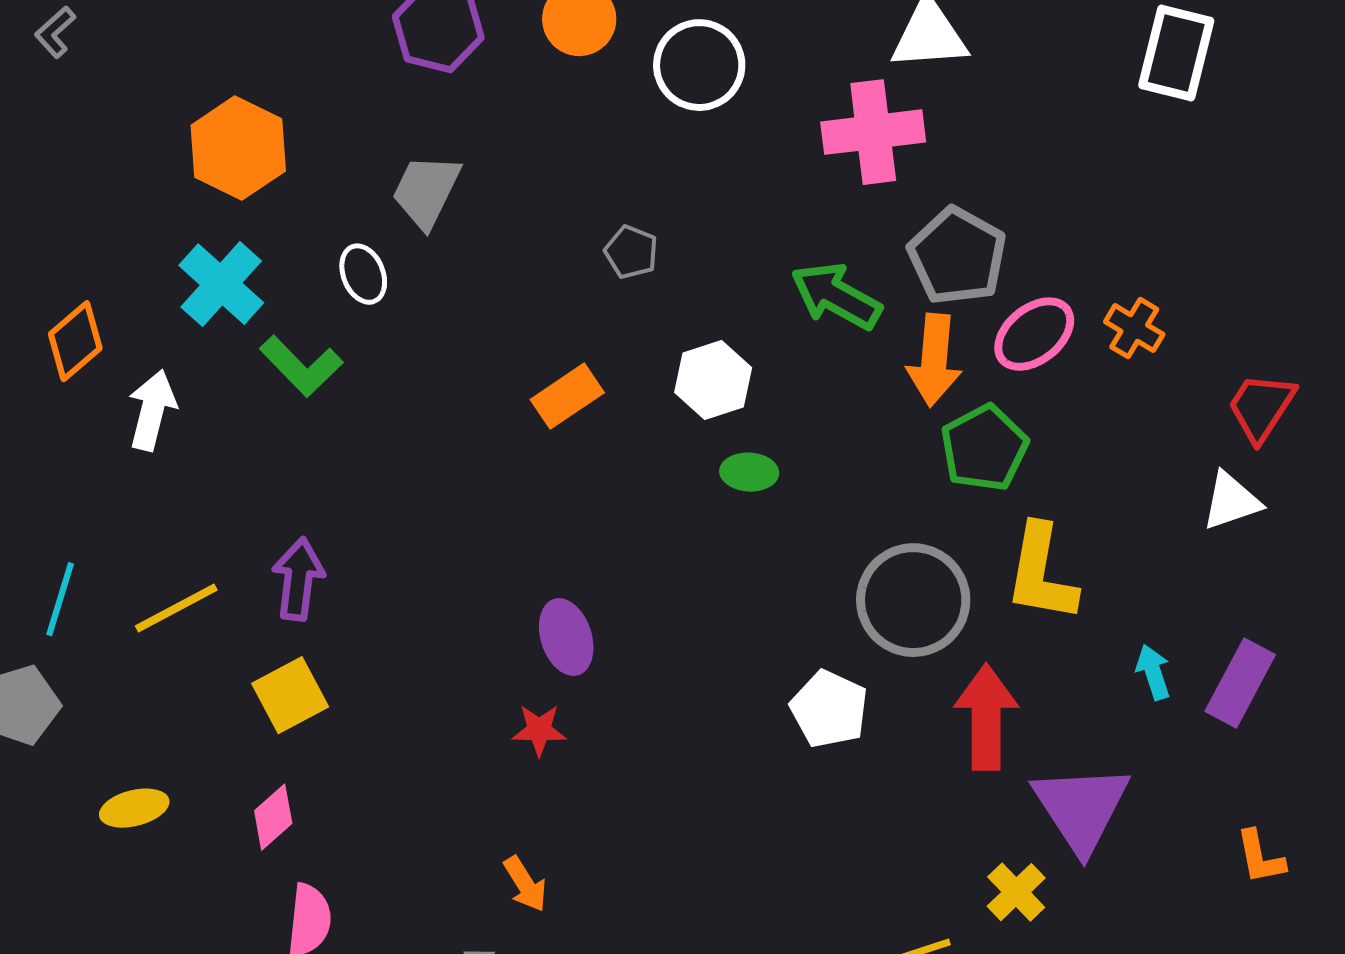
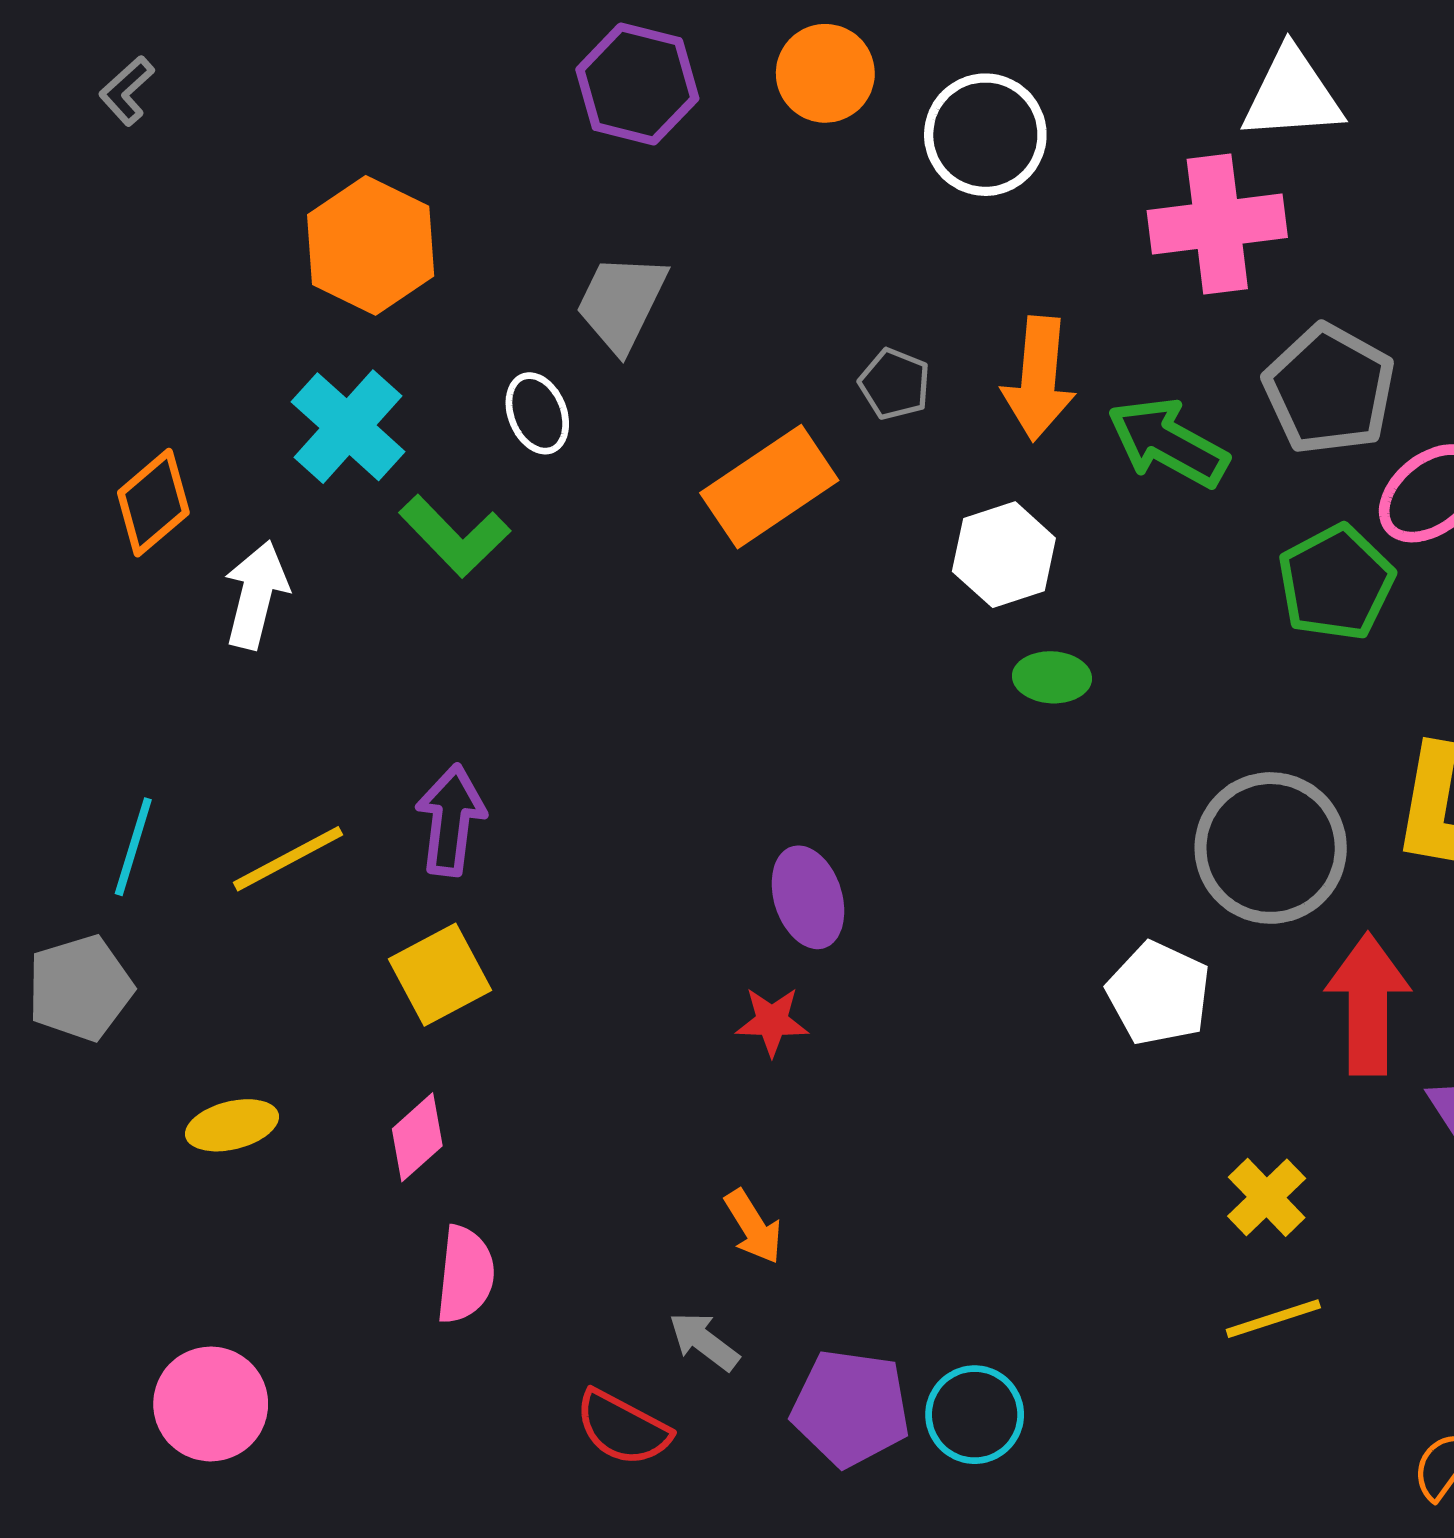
orange arrow: (934, 360) -> (1039, 379), moved
orange rectangle: (567, 396) -> (769, 487), moved, size x1.4
green pentagon: (984, 448) -> (1336, 583), moved
yellow cross: (1016, 892) -> (1267, 1197), moved

